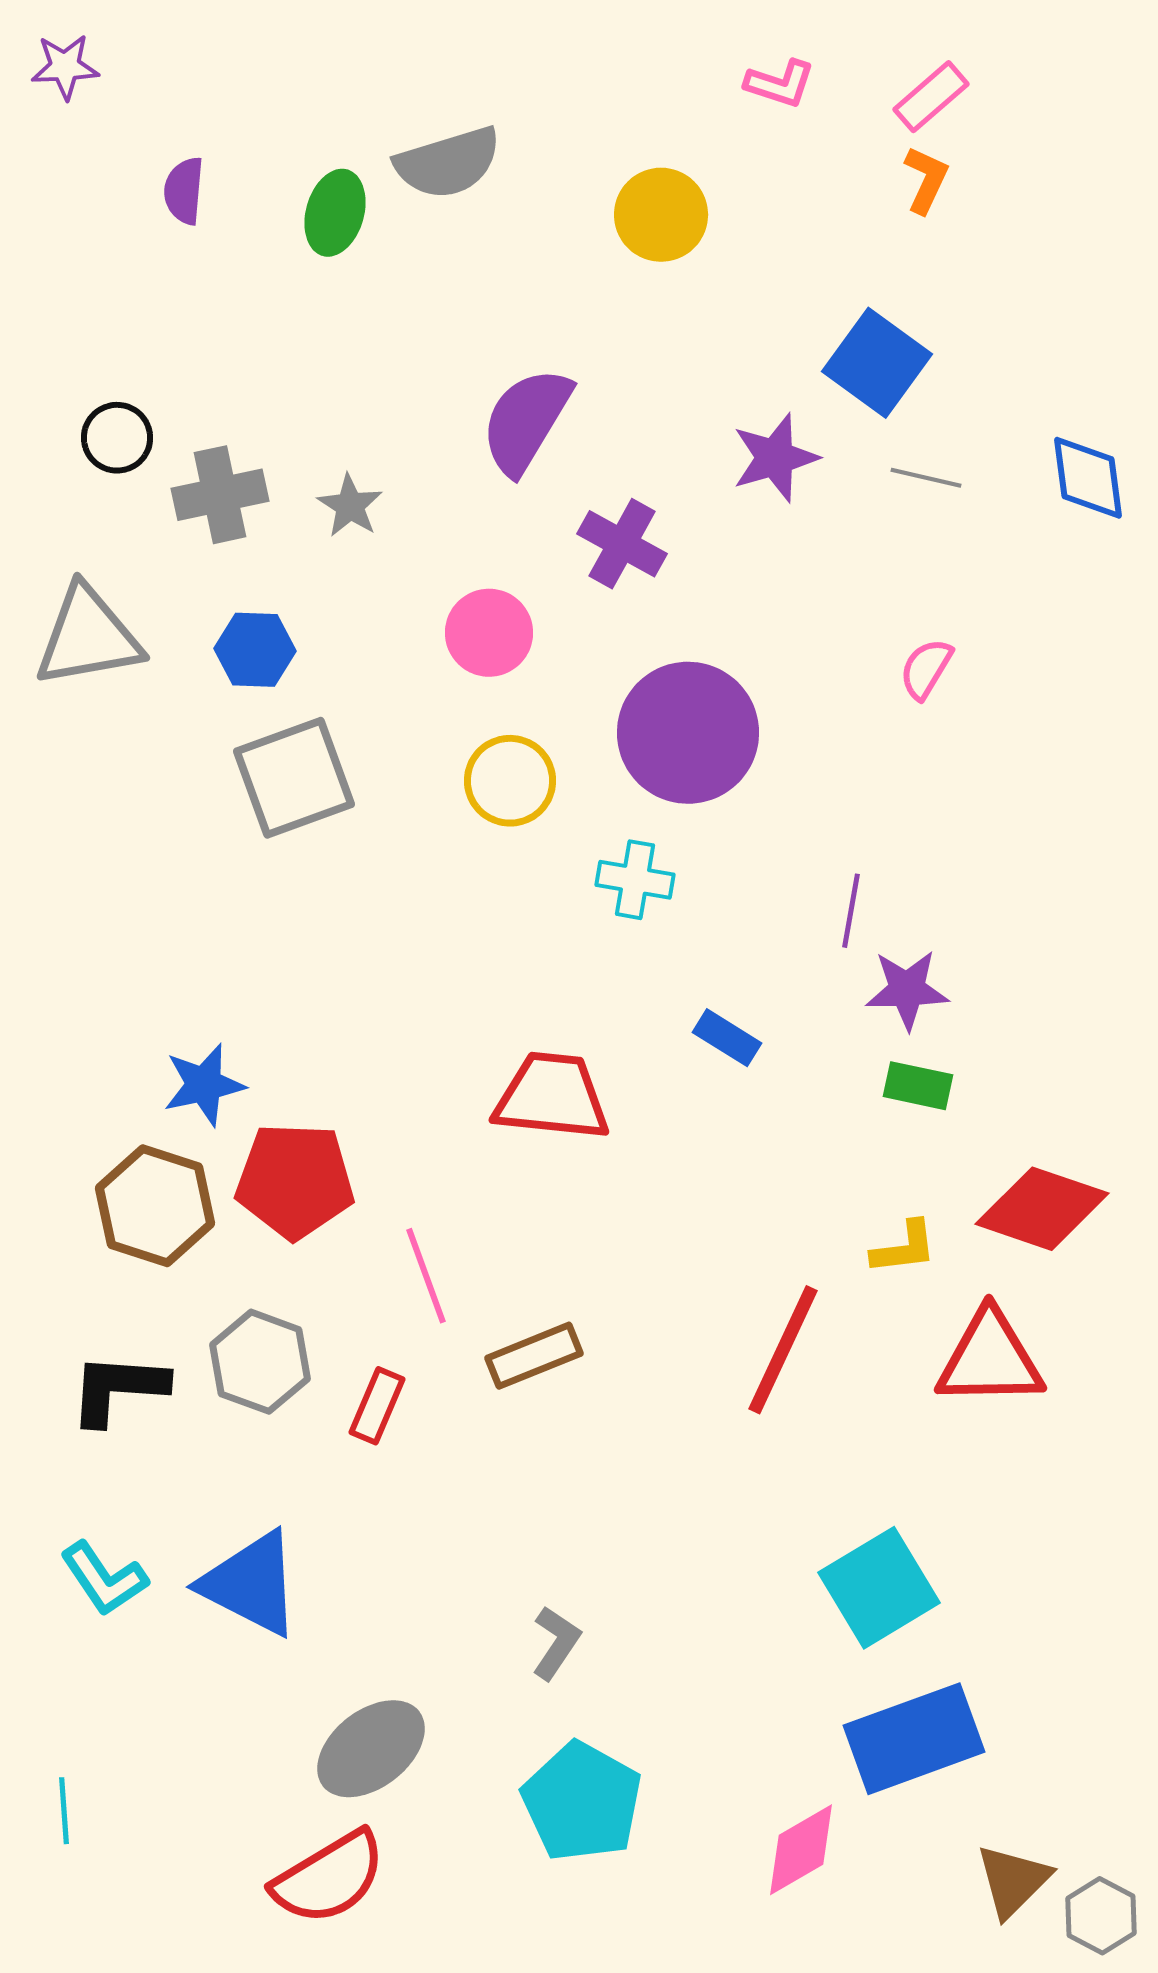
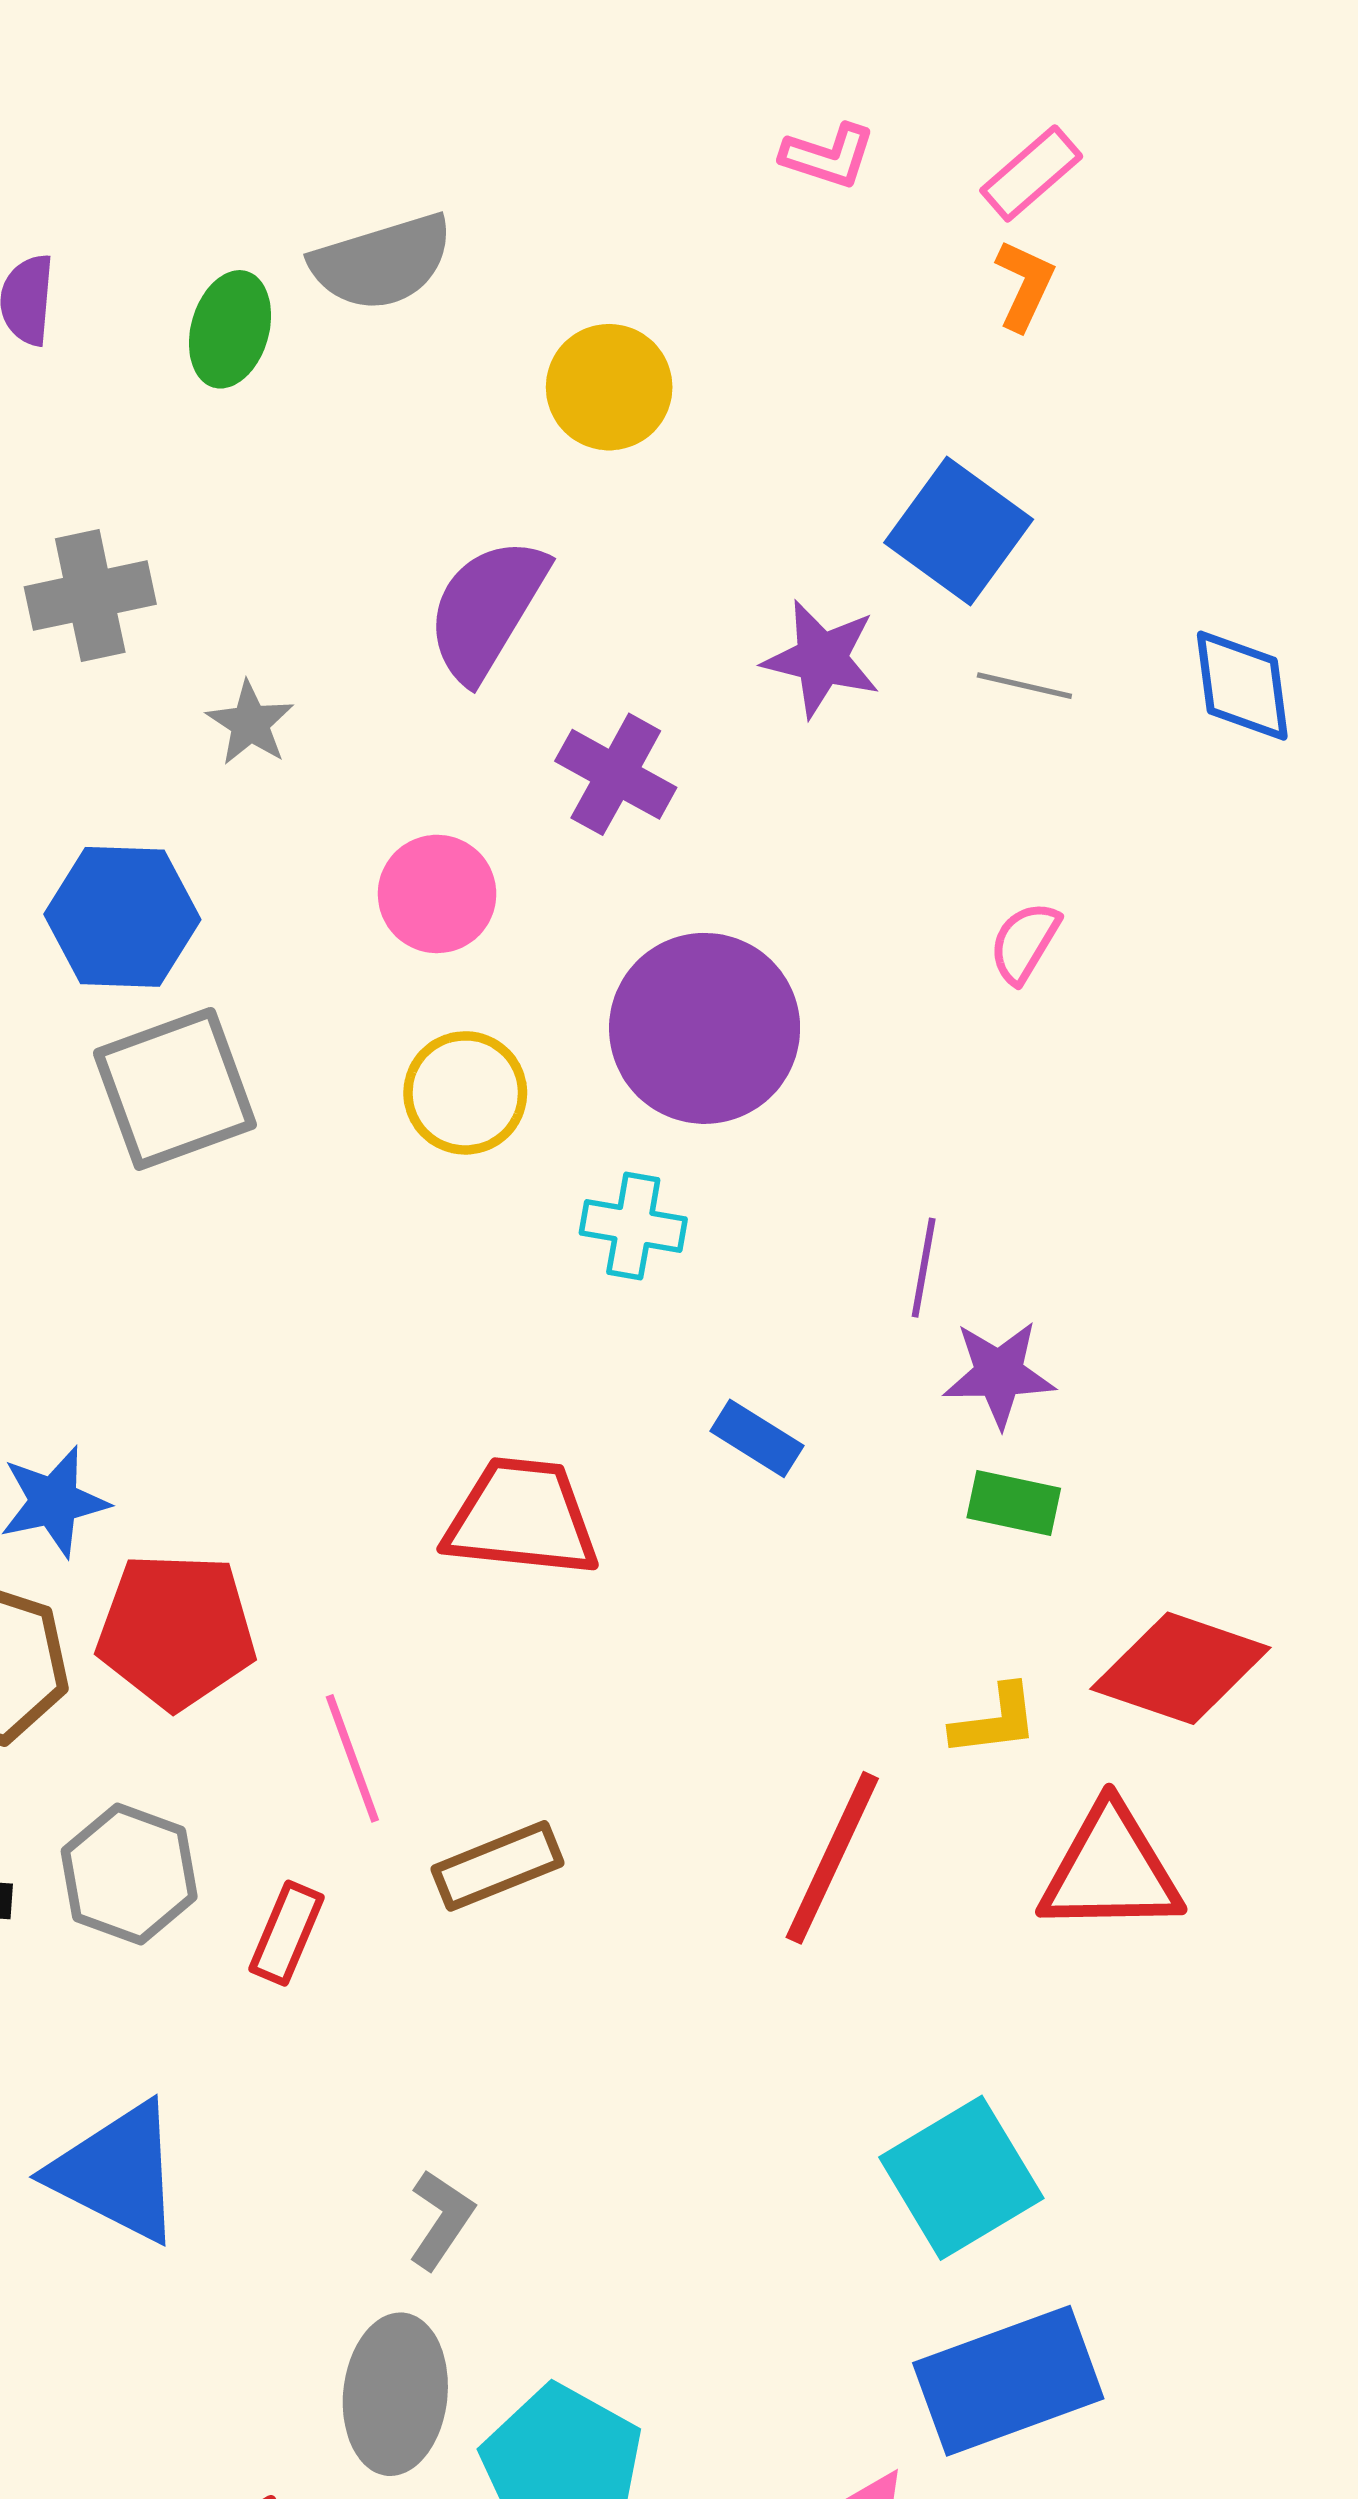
yellow circle: (661, 215) -> (609, 387), moved
purple star: (775, 458) -> (821, 659), turned 30
gray cross: (220, 495) -> (90, 596), moved
blue hexagon: (255, 650) -> (122, 917), size x1.4
gray L-shape: (556, 1643) -> (441, 2219), moved
gray ellipse: (371, 1749) -> (395, 2394), moved, turned -46

